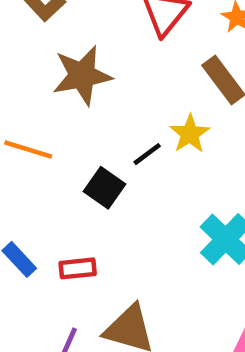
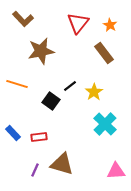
yellow star: (190, 134) -> (94, 92), moved

